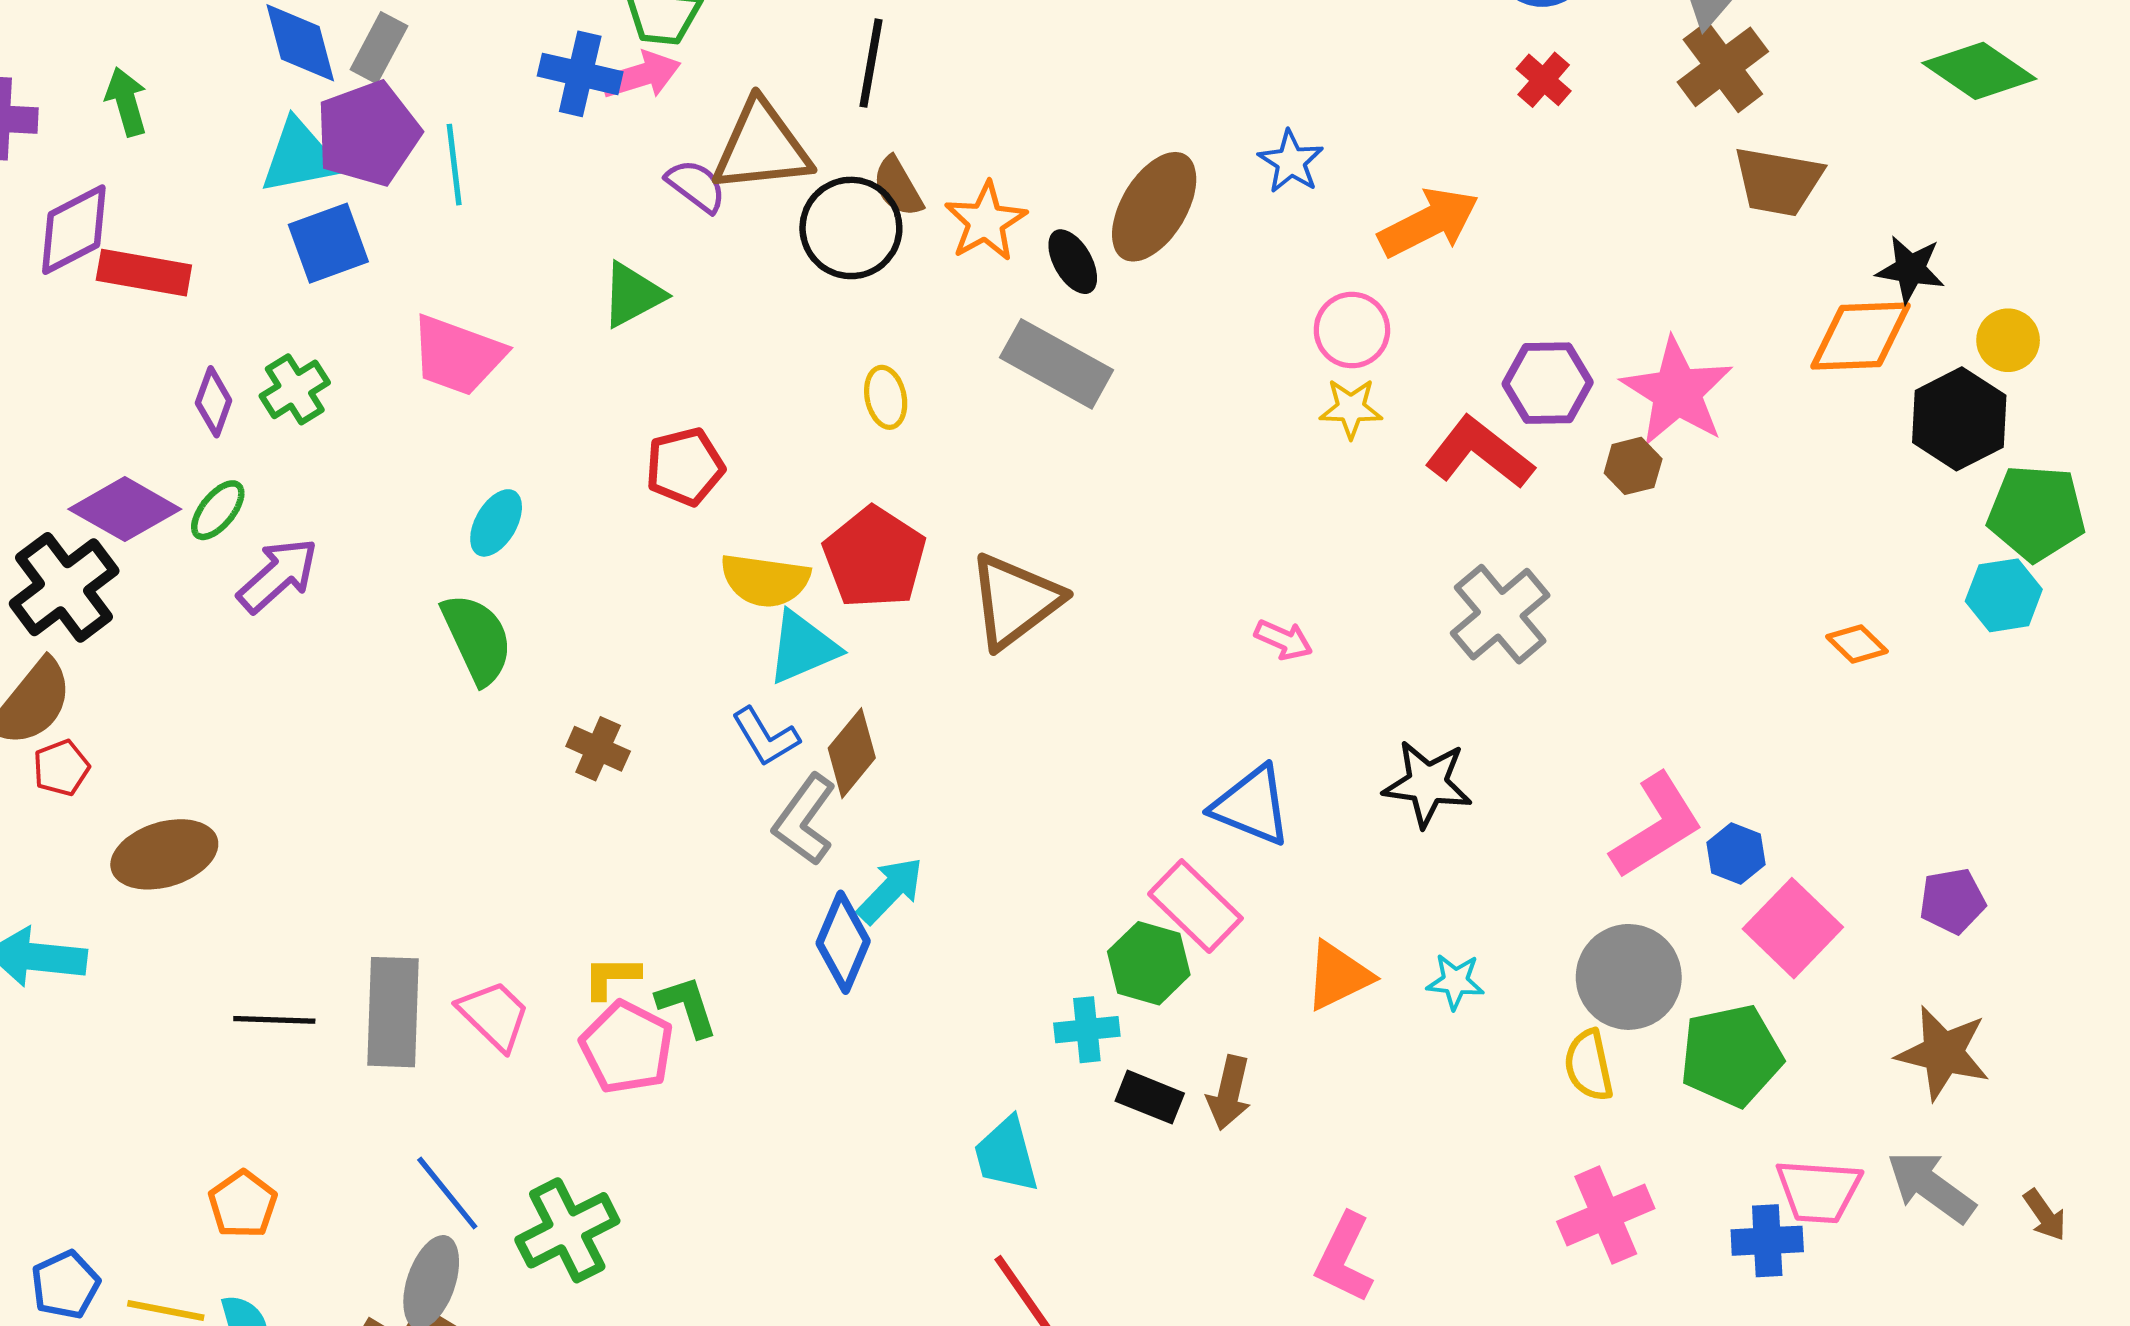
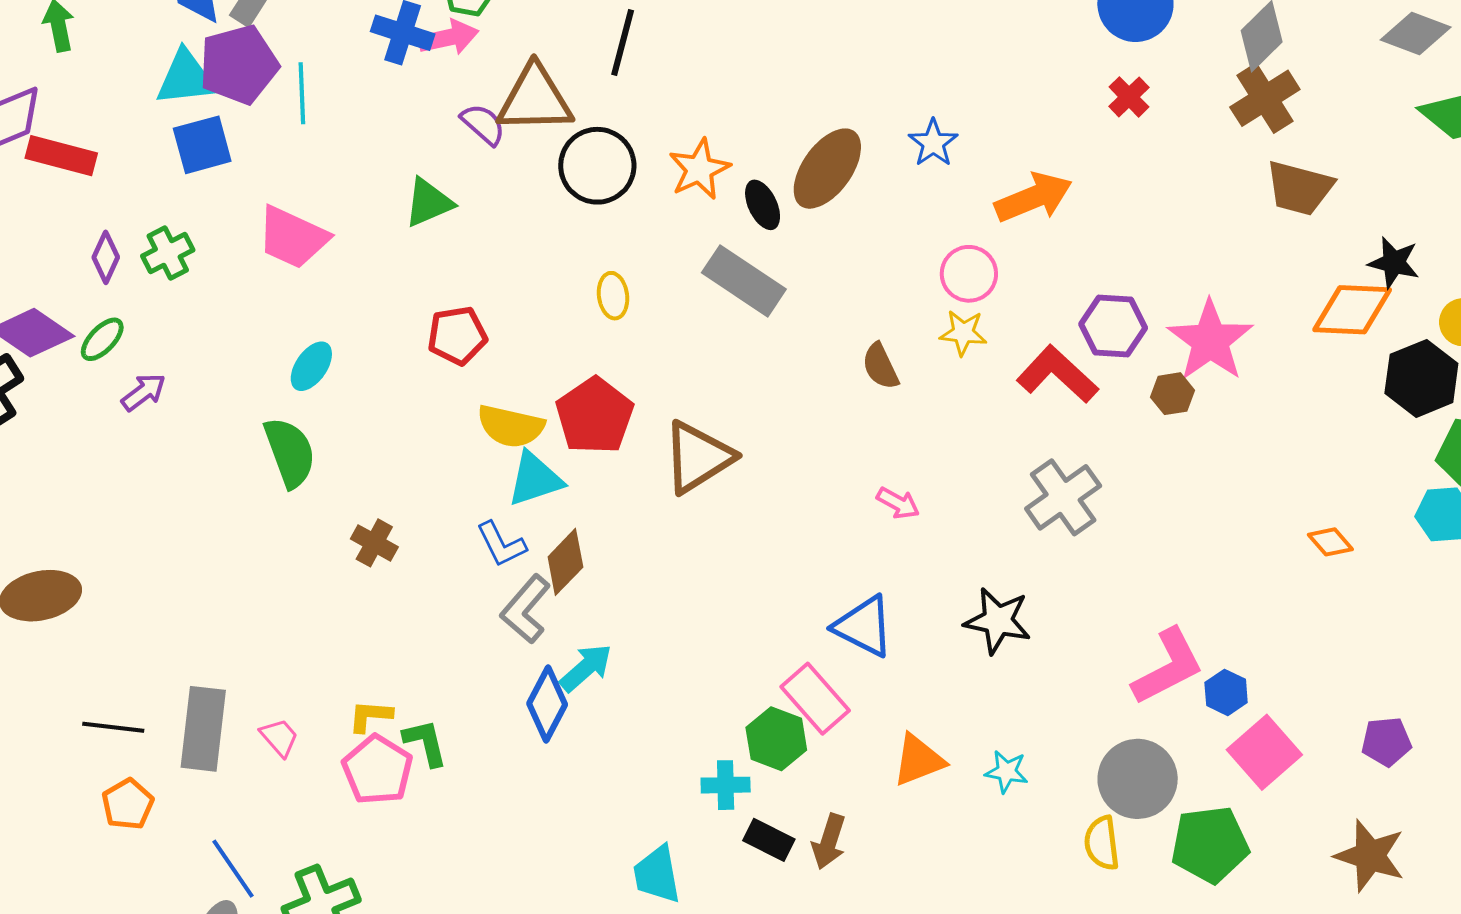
brown semicircle: (898, 187) -> (880, 366), moved
purple arrow: (278, 575) -> (144, 392), size x0.7
pink trapezoid: (494, 1015) -> (279, 737), size x0.7
orange pentagon: (243, 1204) -> (128, 804), moved

